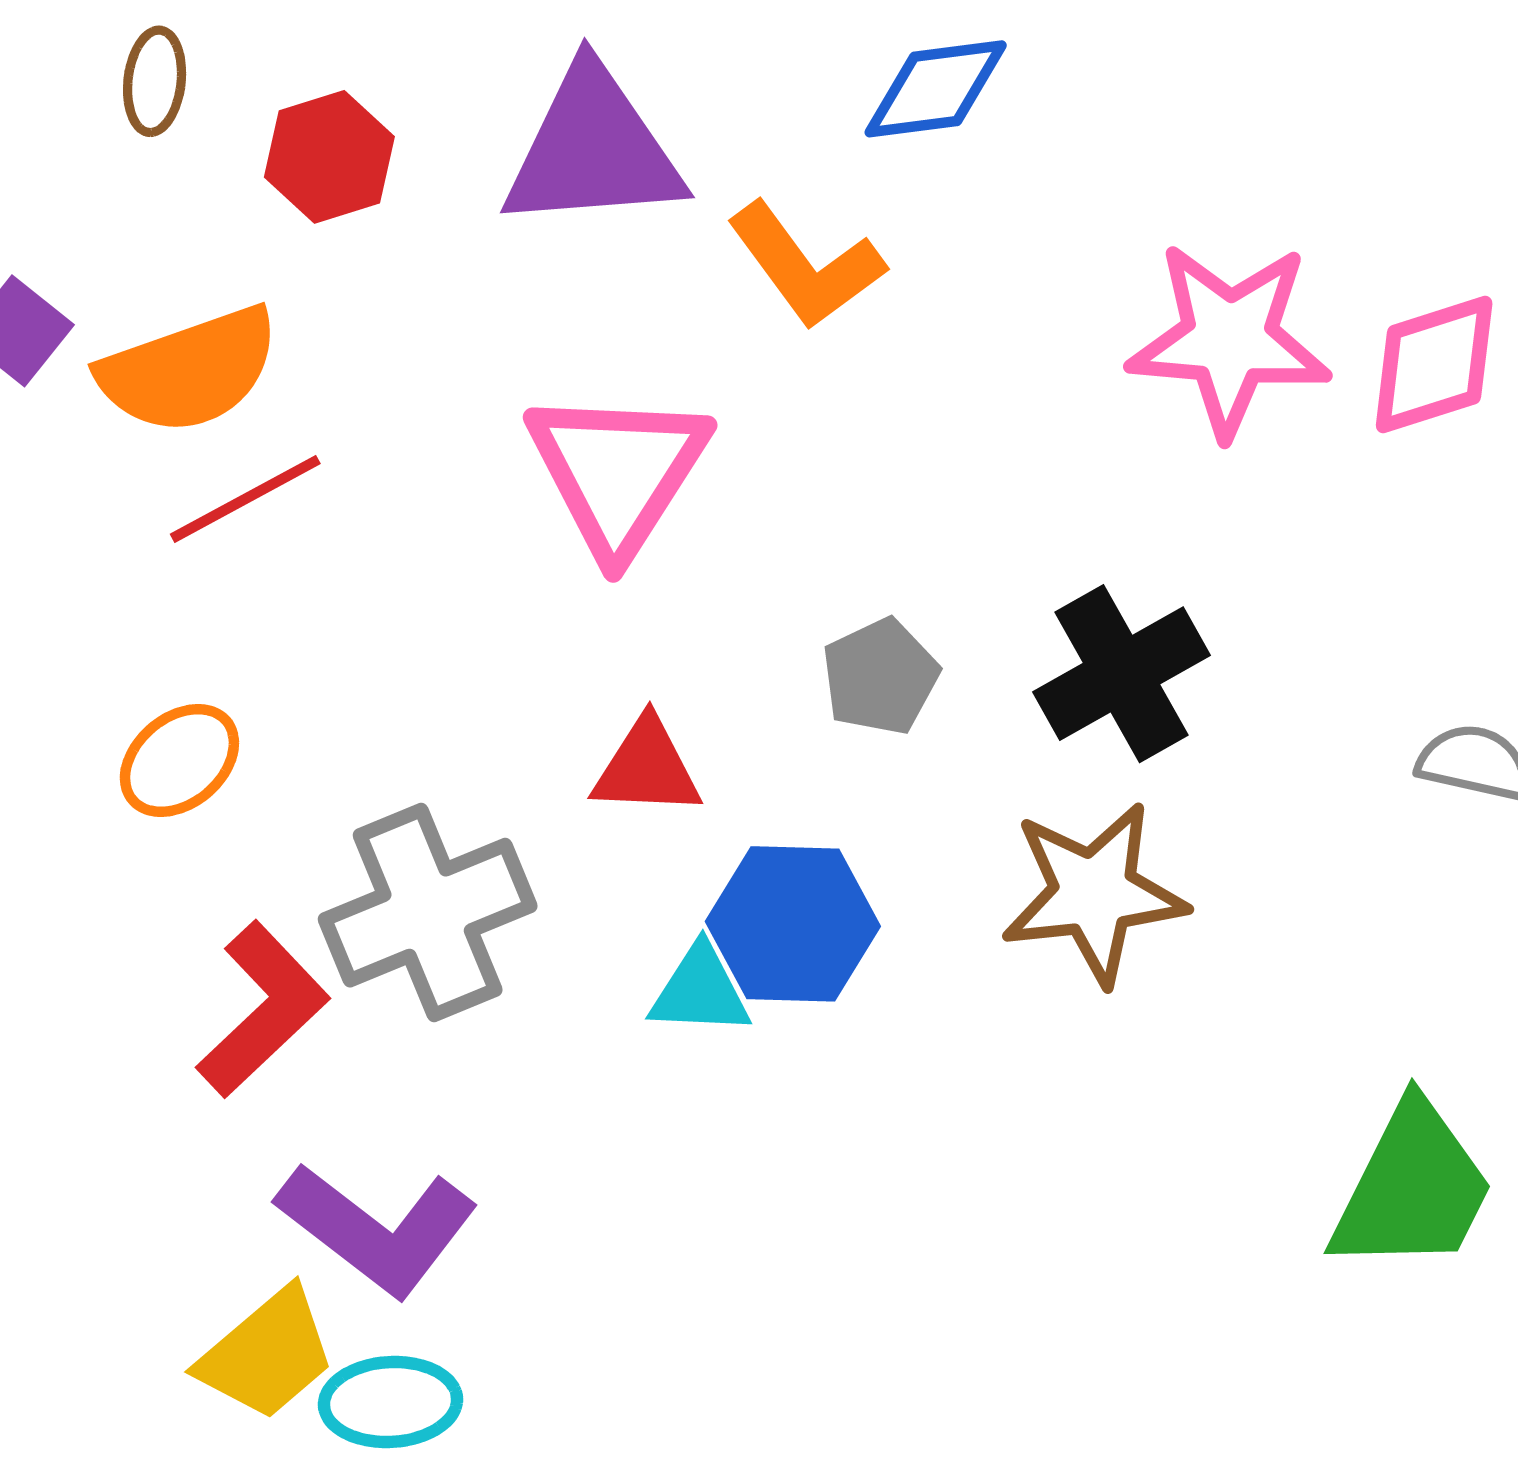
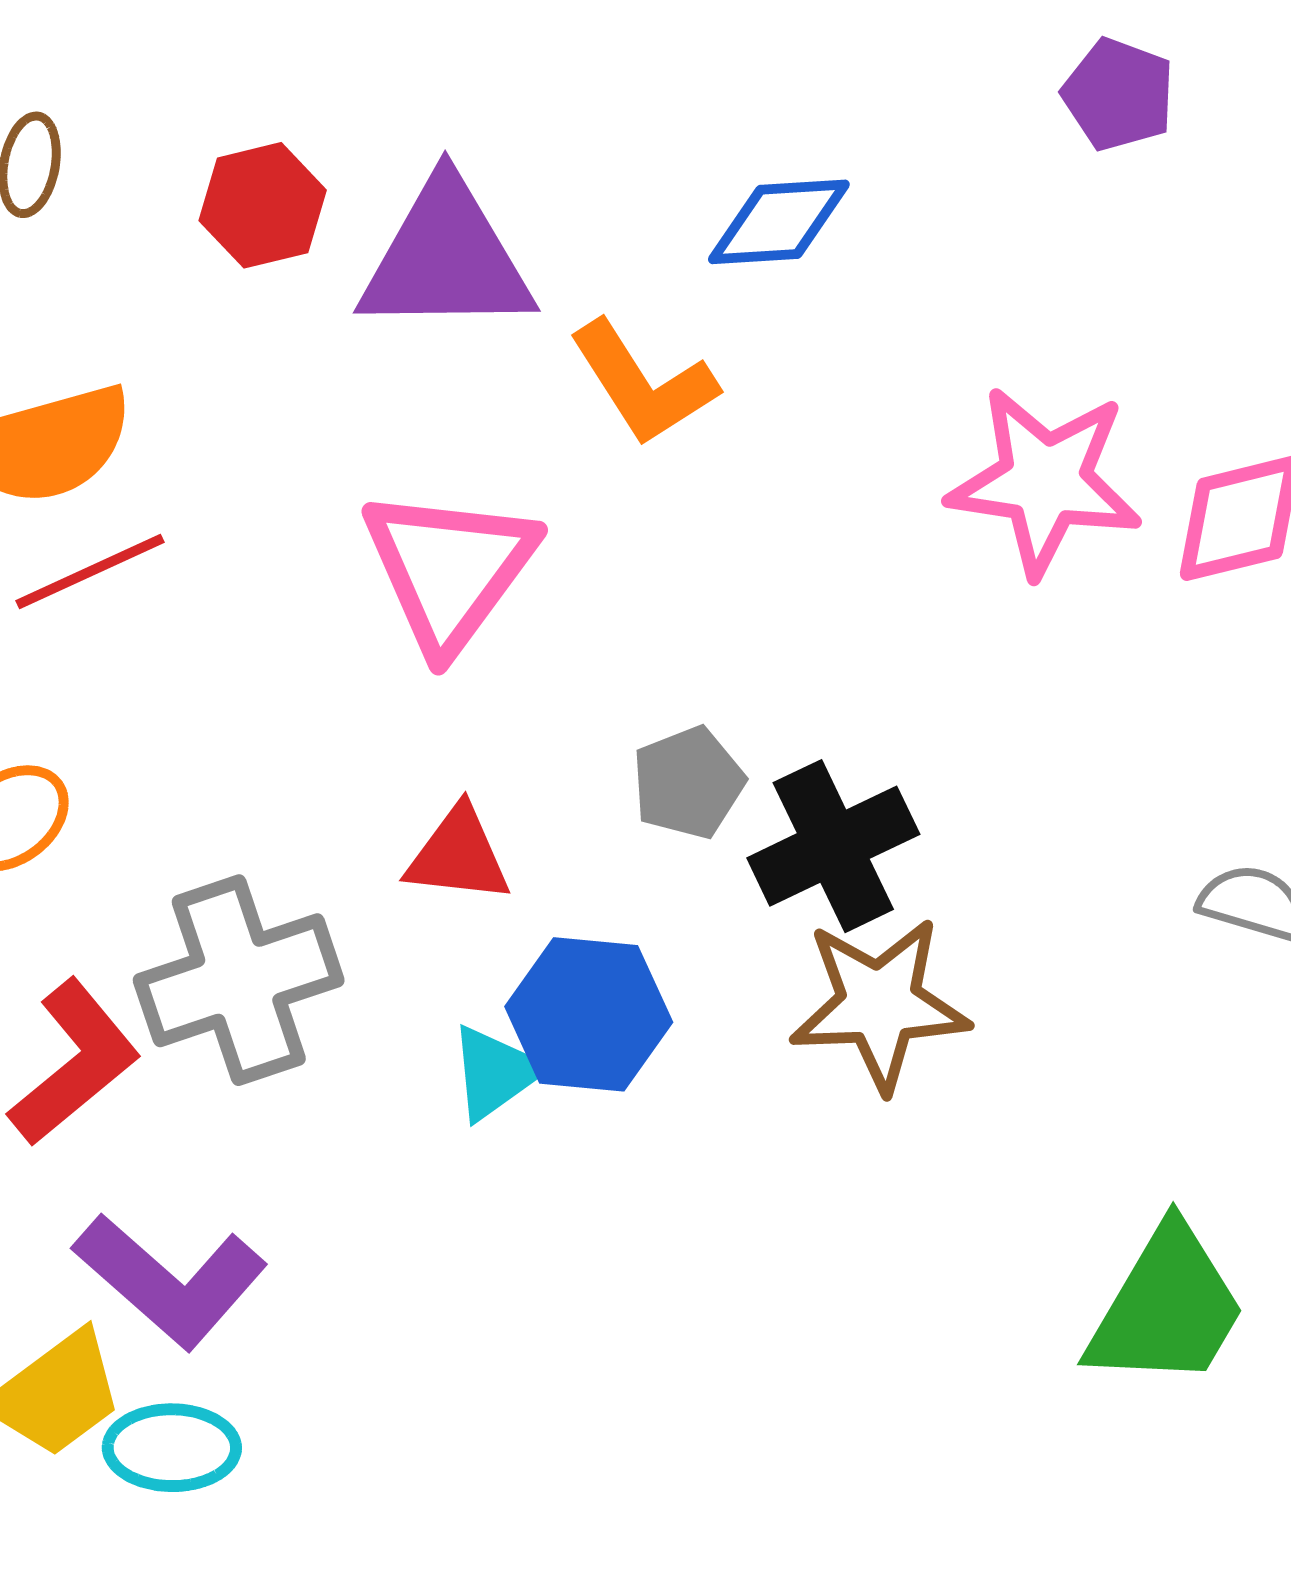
red hexagon: (329, 157) -> (263, 205), moved
black cross: (1122, 674) -> (833, 846), moved
cyan triangle: (700, 991) -> (495, 1073), turned -42

